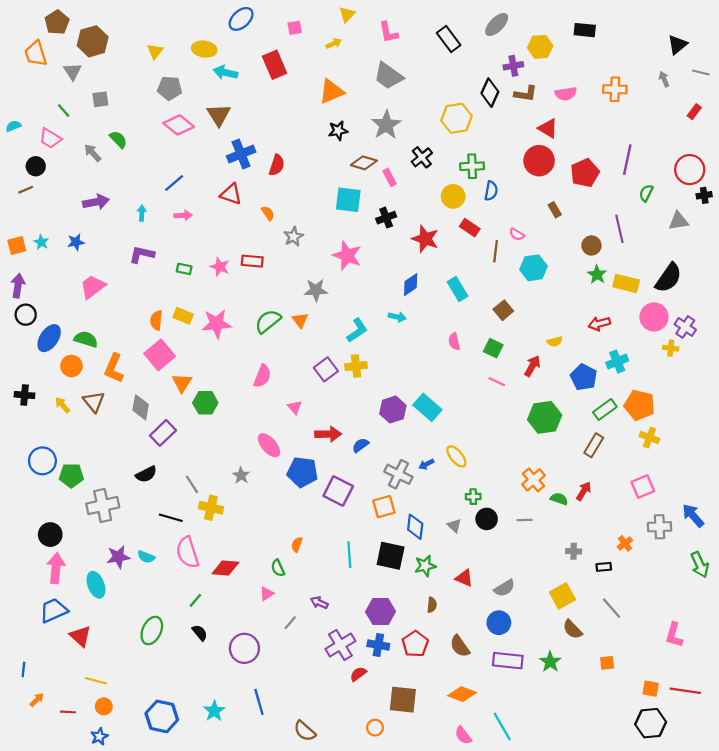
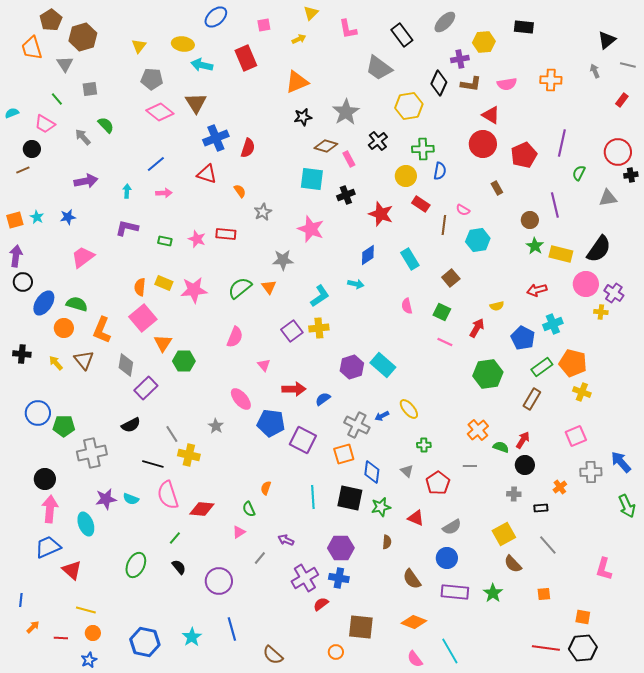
gray trapezoid: (388, 76) -> (379, 68), moved
black circle: (487, 519) -> (525, 465), moved
red pentagon: (415, 644) -> (438, 483), moved
red line: (685, 691) -> (546, 648), moved

